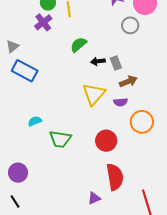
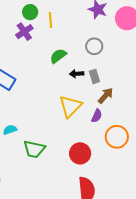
gray circle: (130, 25) -> (94, 46), moved
brown arrow: (128, 81) -> (106, 96), turned -30
purple semicircle: (121, 102) -> (97, 116), turned -64

